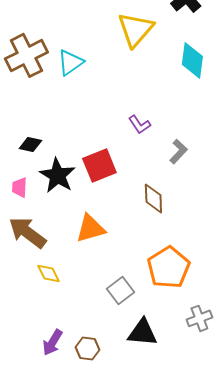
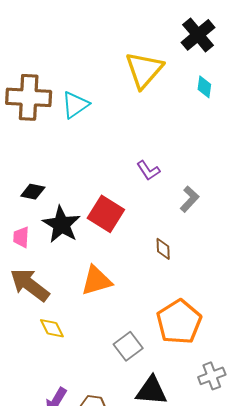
brown cross: (26, 55) -> (29, 97), turned 30
cyan diamond: (192, 60) -> (204, 87), moved, size x0.6
red square: (99, 165) -> (106, 214), turned -36
brown diamond: (153, 198) -> (163, 249), size x0.7

